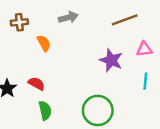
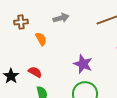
purple star: (111, 60) -> (83, 64), moved

